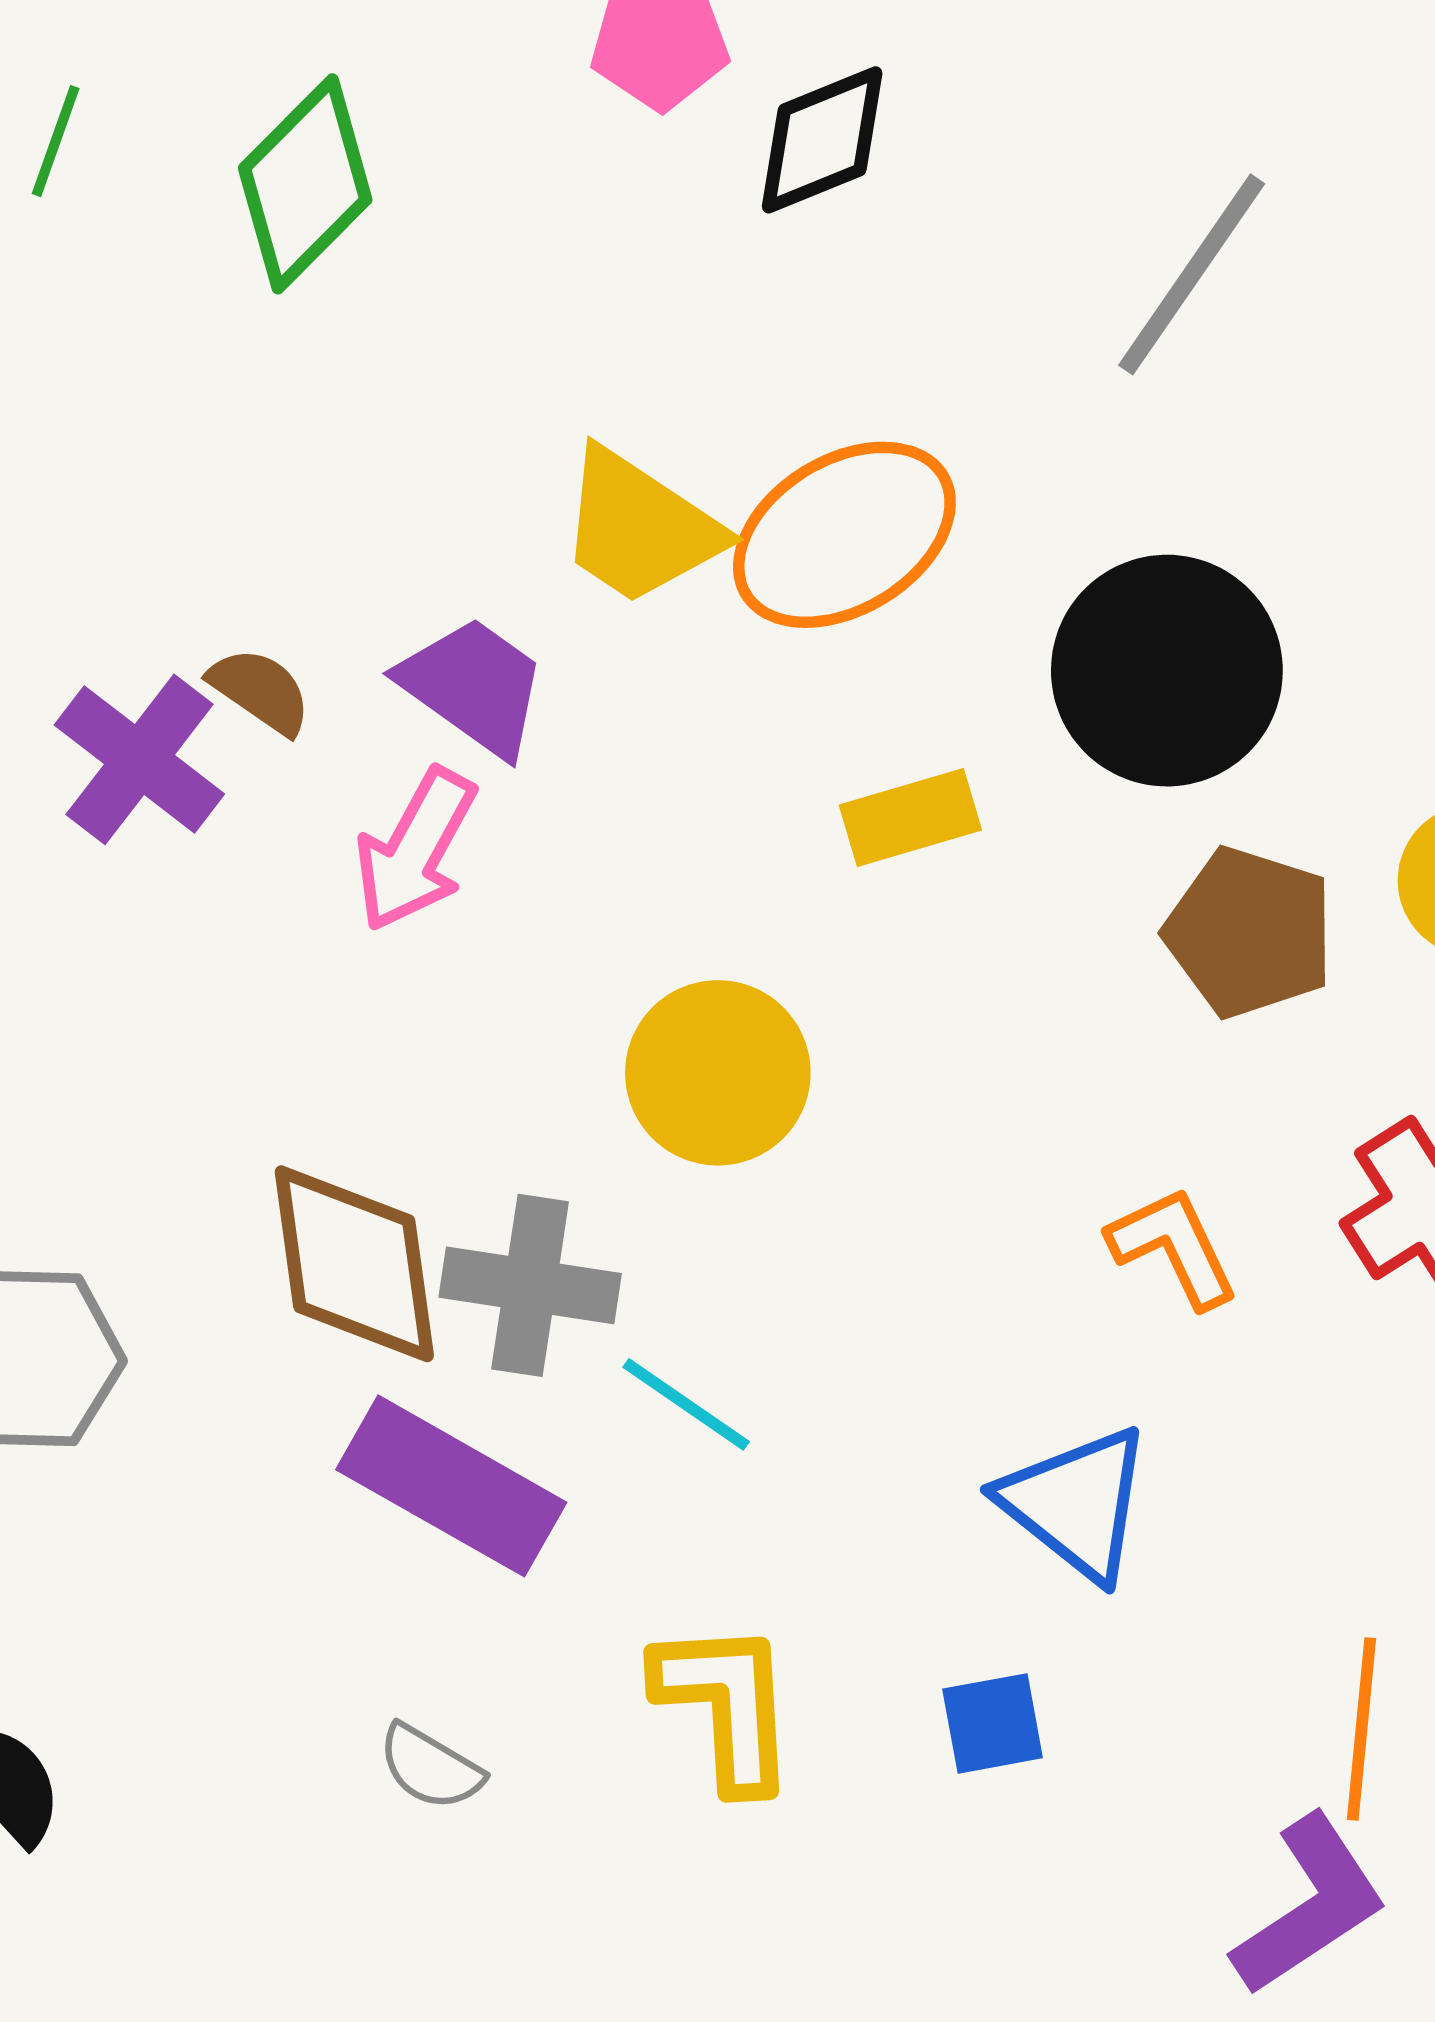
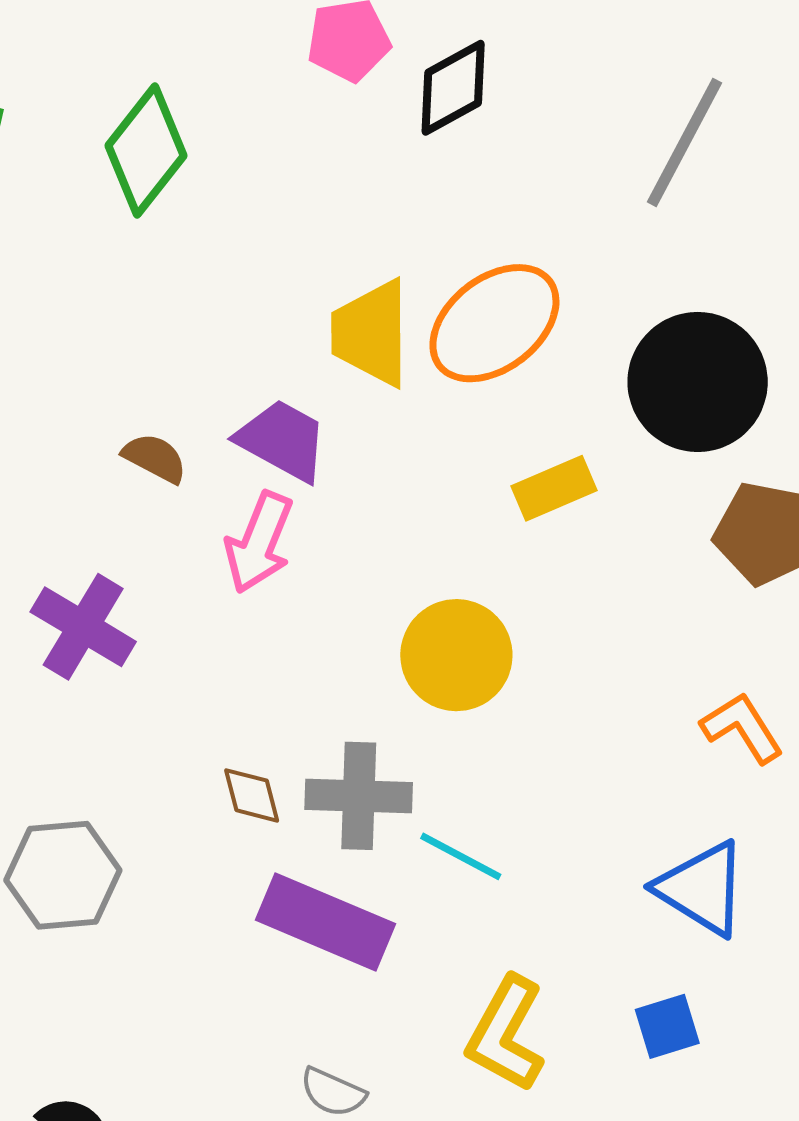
yellow trapezoid: (640, 527) -> (371, 333), turned 63
purple cross: (139, 759) -> (83, 627), moved
brown diamond: (354, 1264) -> (252, 795), size x0.5
yellow L-shape: (726, 1705) -> (506, 1034), turned -141

